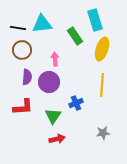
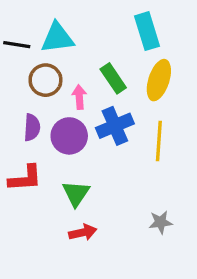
green rectangle: (75, 36) -> (113, 78), moved
brown circle: (22, 50) -> (45, 80), moved
blue cross: (76, 103) -> (115, 126), moved, size x1.5

